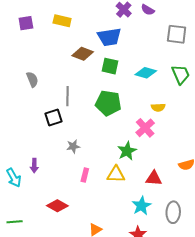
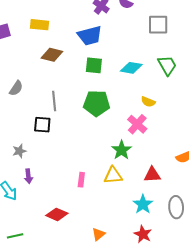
brown diamond: (83, 54) -> (52, 55), moved
gray semicircle: (32, 79) -> (16, 88), turned 63
yellow semicircle: (158, 107) -> (148, 102), turned 32
black square: (54, 117) -> (42, 125), turned 30
gray star: (73, 146) -> (19, 151), moved

